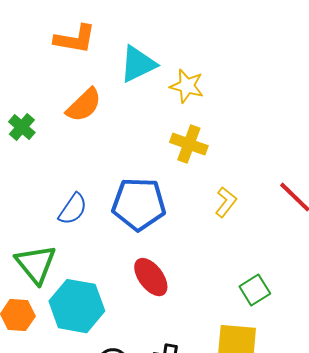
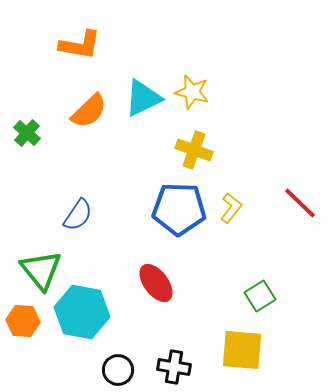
cyan triangle: (138, 64) -> (143, 98), moved
blue pentagon: (139, 204) -> (179, 209), moved

